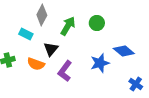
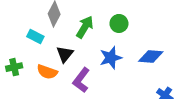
blue diamond: (124, 51) -> (151, 56), turned -35
blue star: (100, 63) -> (111, 58), moved

